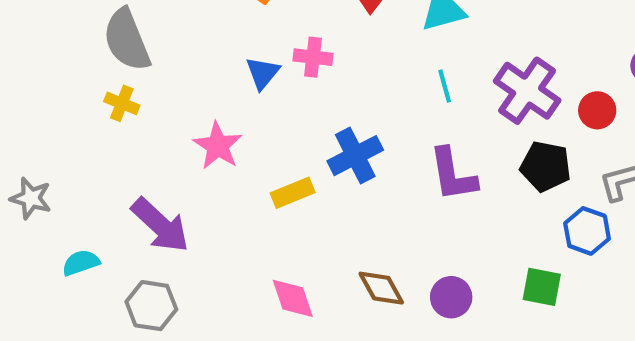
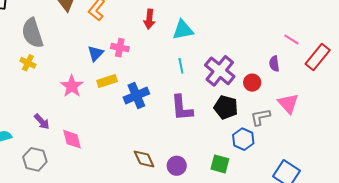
yellow rectangle: (293, 193) -> (107, 81), moved
purple arrow: (160, 225) -> (42, 122), size x0.6
pink diamond: (293, 298) -> (72, 139), moved

